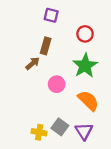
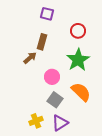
gray square: (60, 127) -> (55, 100), moved
purple triangle: (84, 131) -> (60, 123), moved, turned 30
yellow cross: (39, 132) -> (36, 121), turned -32

